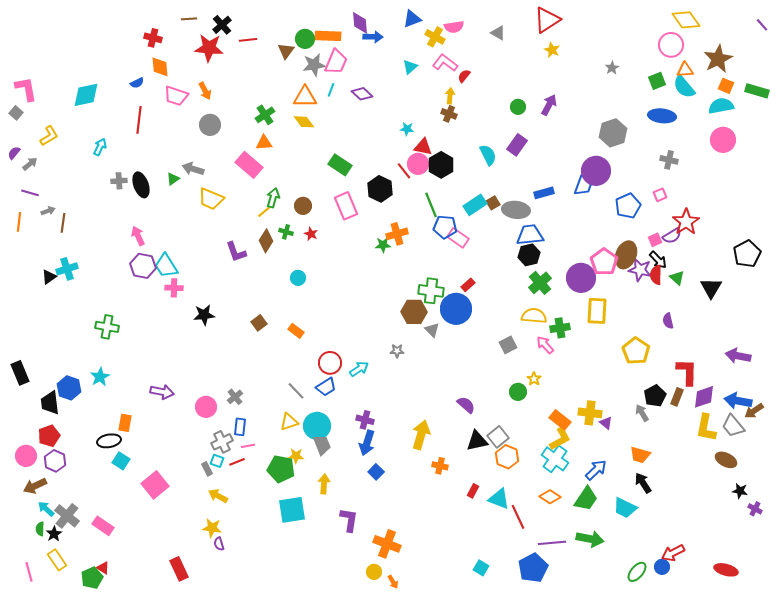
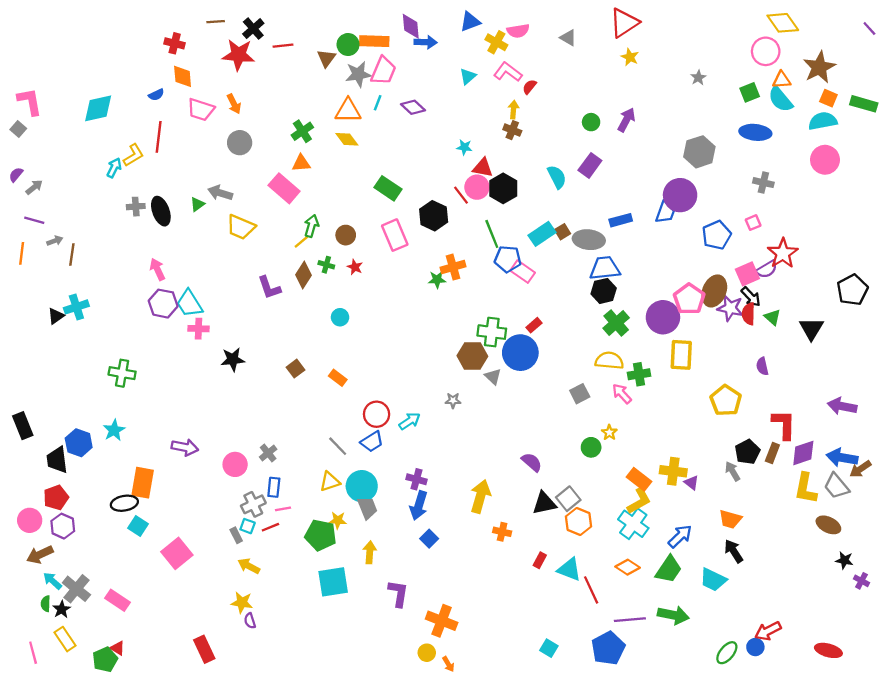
yellow L-shape: (49, 136) -> (133, 155), moved
pink square: (655, 240) -> (747, 274), size x1.5
orange rectangle: (125, 423) -> (143, 483), size x1.5

